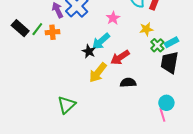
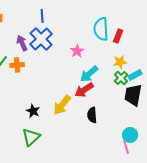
yellow star: (146, 29) -> (120, 62), moved
cyan arrow: (101, 41) -> (89, 74), moved
black star: (89, 51) -> (33, 111), moved
black semicircle: (128, 83) -> (92, 115), turned -91

